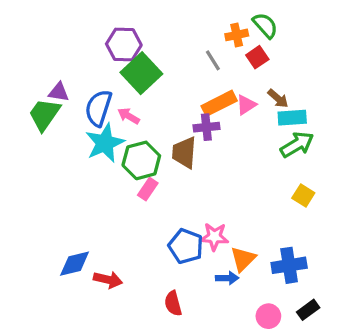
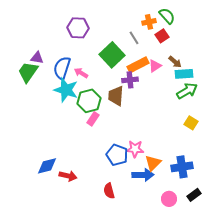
green square: (141, 73) -> (112, 55), moved
cyan star: (105, 143) -> (66, 90), turned -30
blue arrow: (227, 278) -> (143, 175), size x1.5

